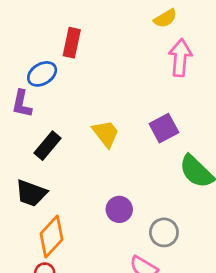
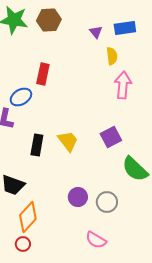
yellow semicircle: (165, 18) -> (112, 56), turned -66
black rectangle: (47, 146) -> (37, 145), moved, turned -30
gray circle: (164, 232) -> (107, 202), moved

